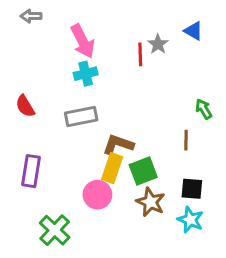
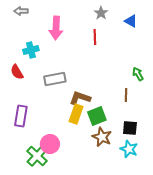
pink arrow: (83, 41) -> (56, 28), turned 30
gray star: (158, 44) -> (101, 13), moved
cyan cross: (86, 74) -> (31, 50), moved
pink circle: (97, 195) -> (50, 144), moved

